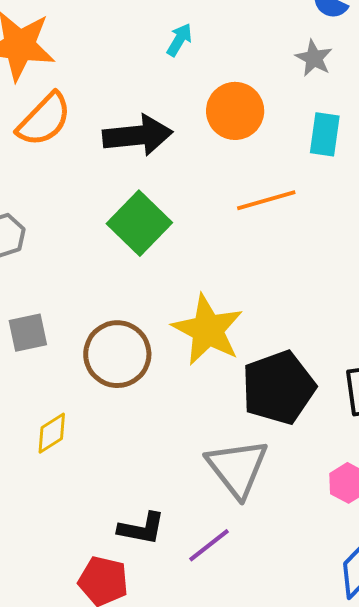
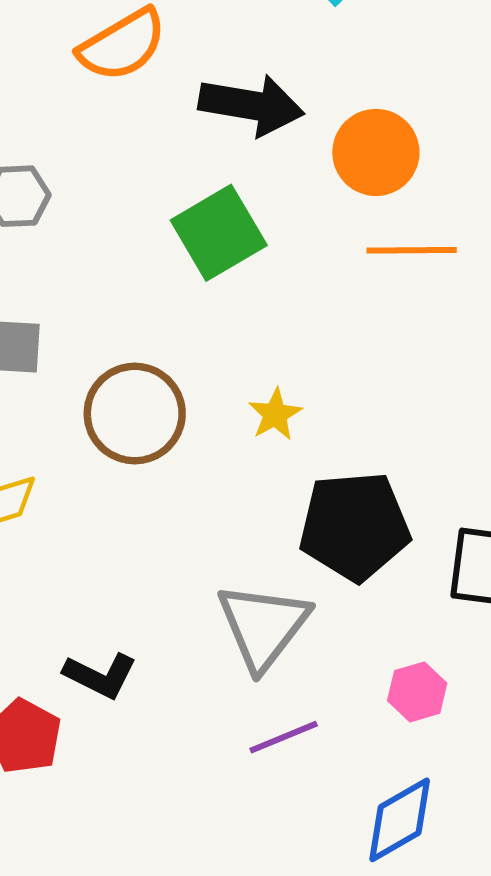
orange circle: (235, 111) -> (376, 152), moved
yellow star: (208, 330) -> (275, 414), size x0.5
purple line: (209, 545) -> (284, 737), moved

